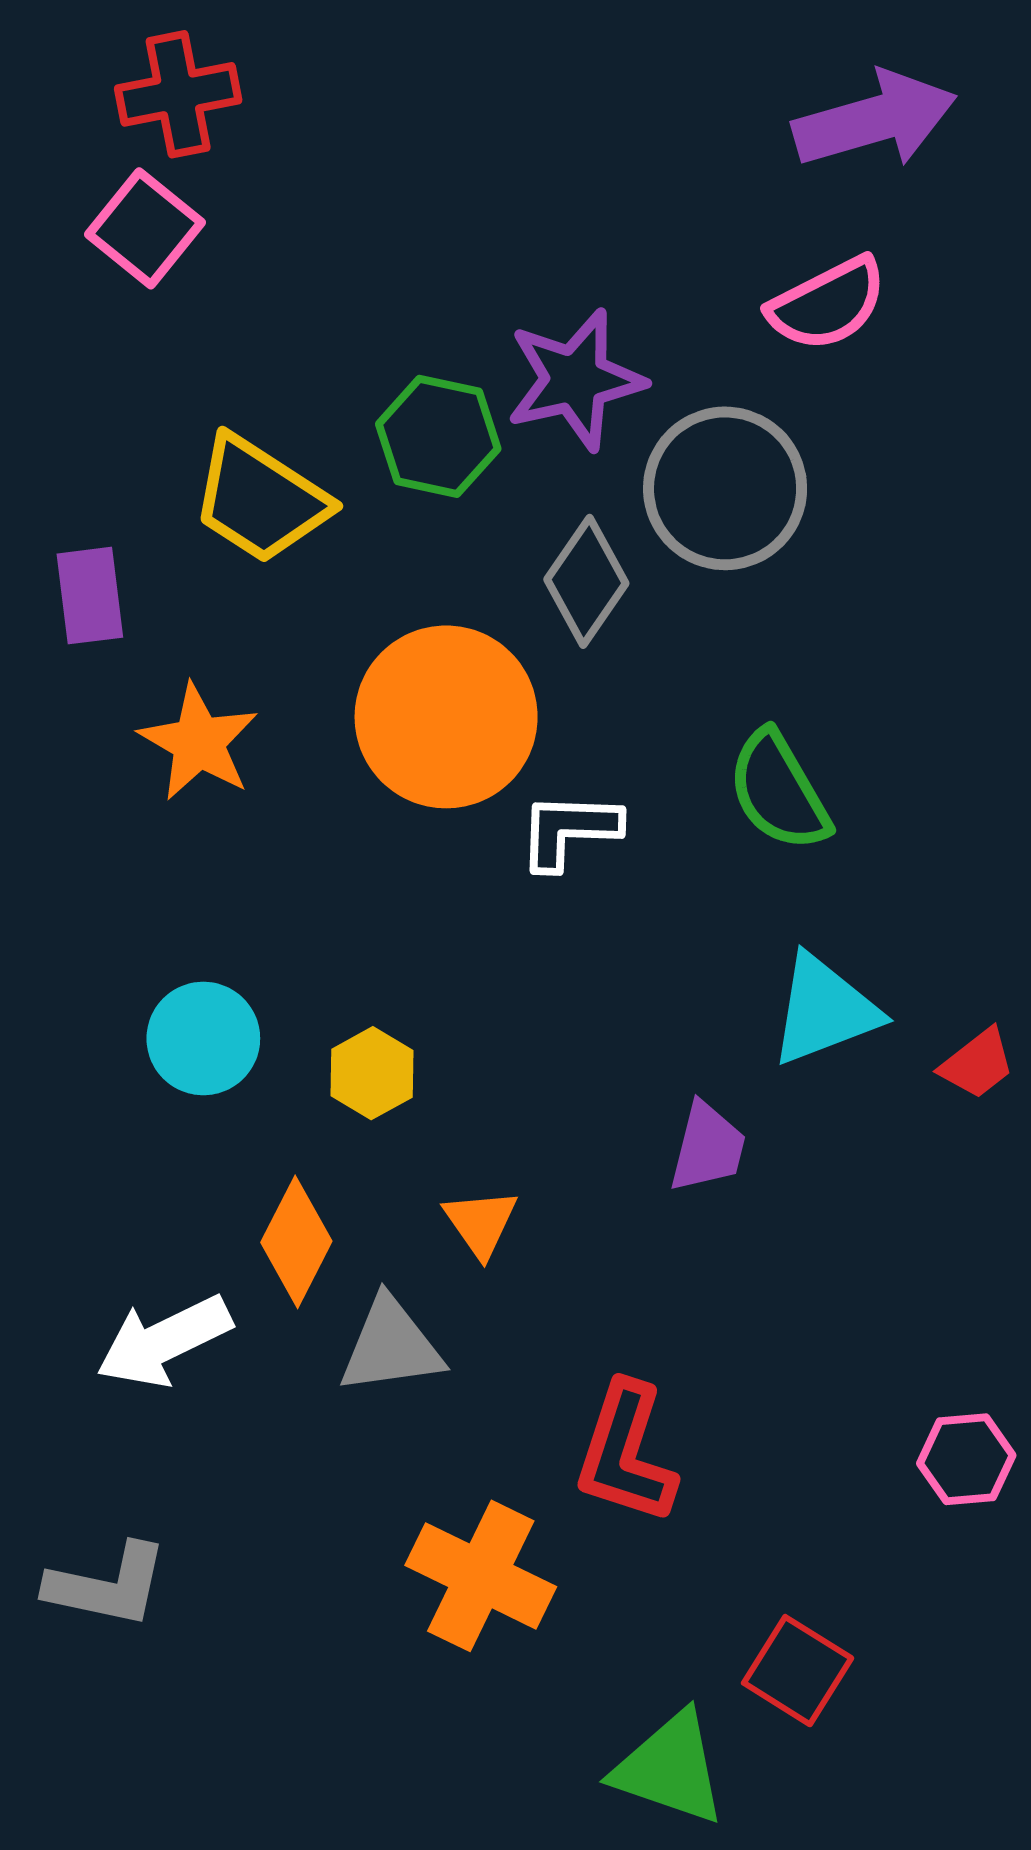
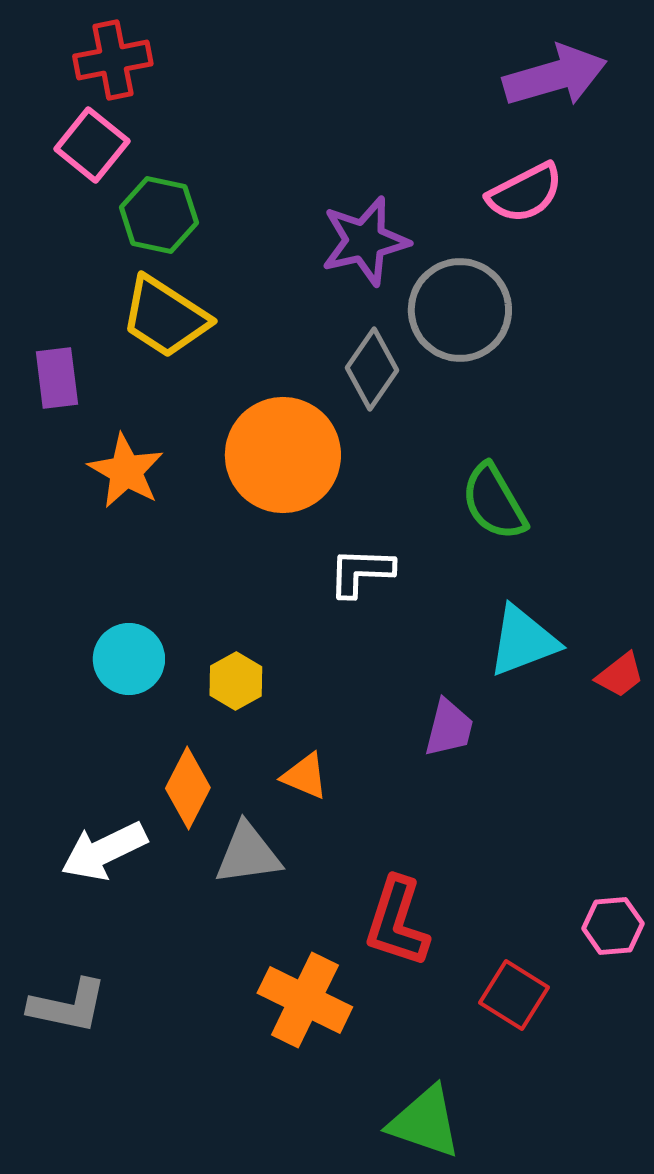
green hexagon: (438, 436) -> (159, 215), moved
white L-shape: (569, 830) -> (361, 572), moved
orange triangle: (481, 1223) -> (305, 776), turned -32
red square: (798, 1671) -> (514, 995), moved

